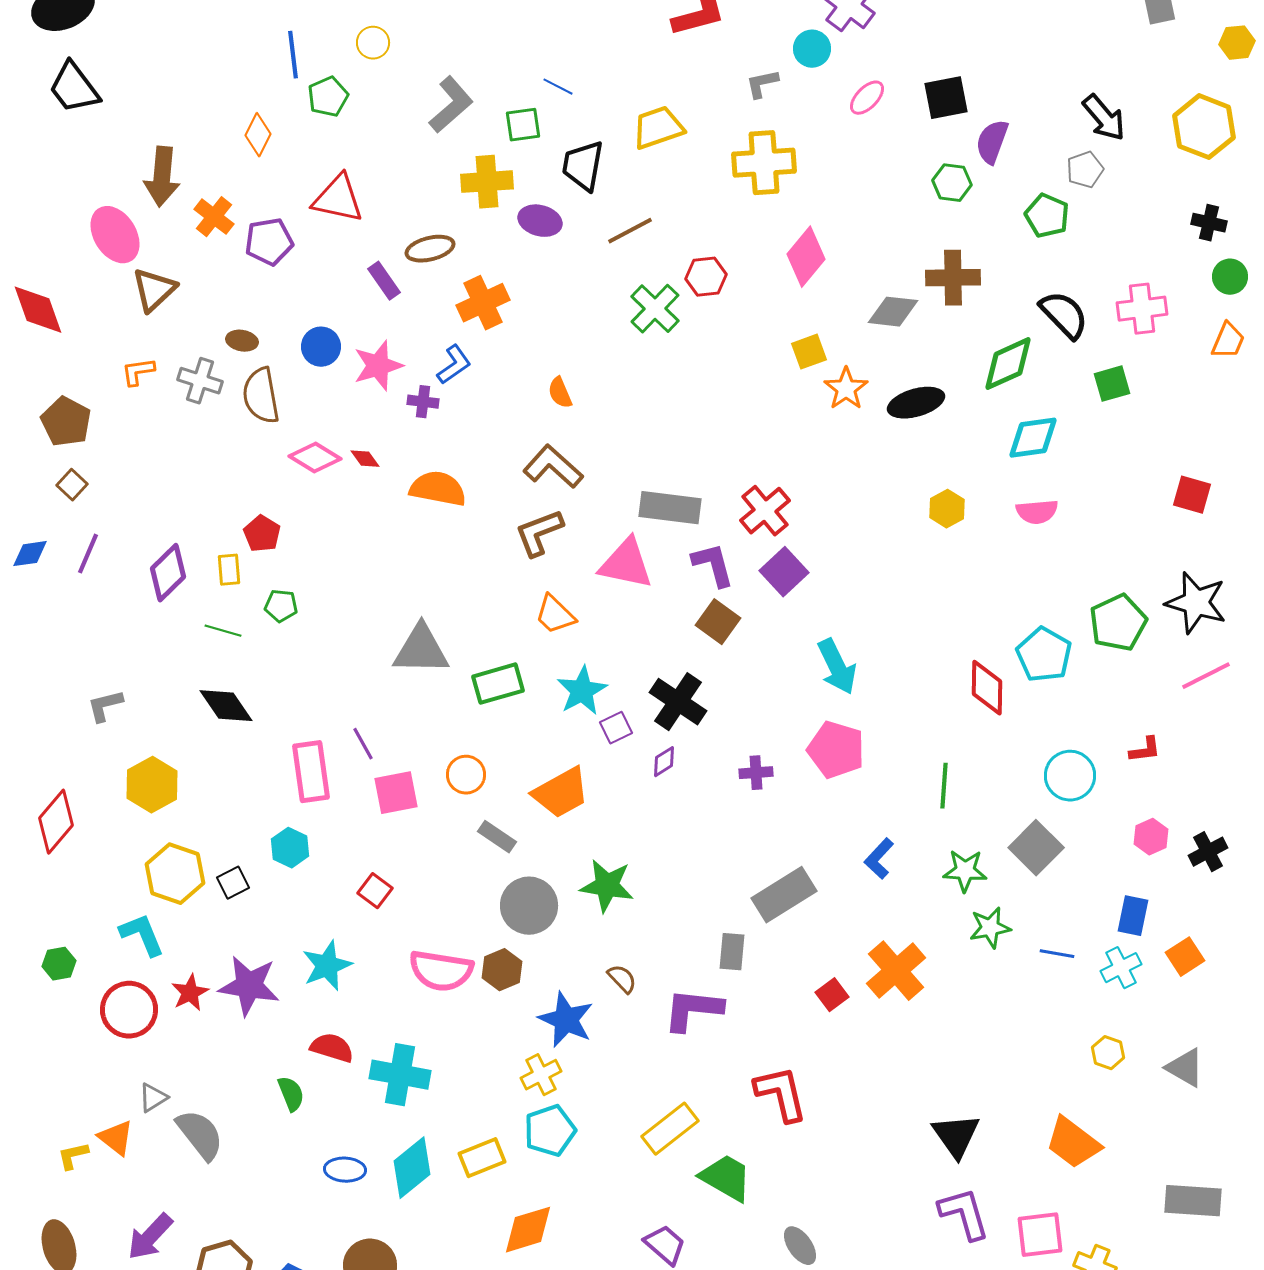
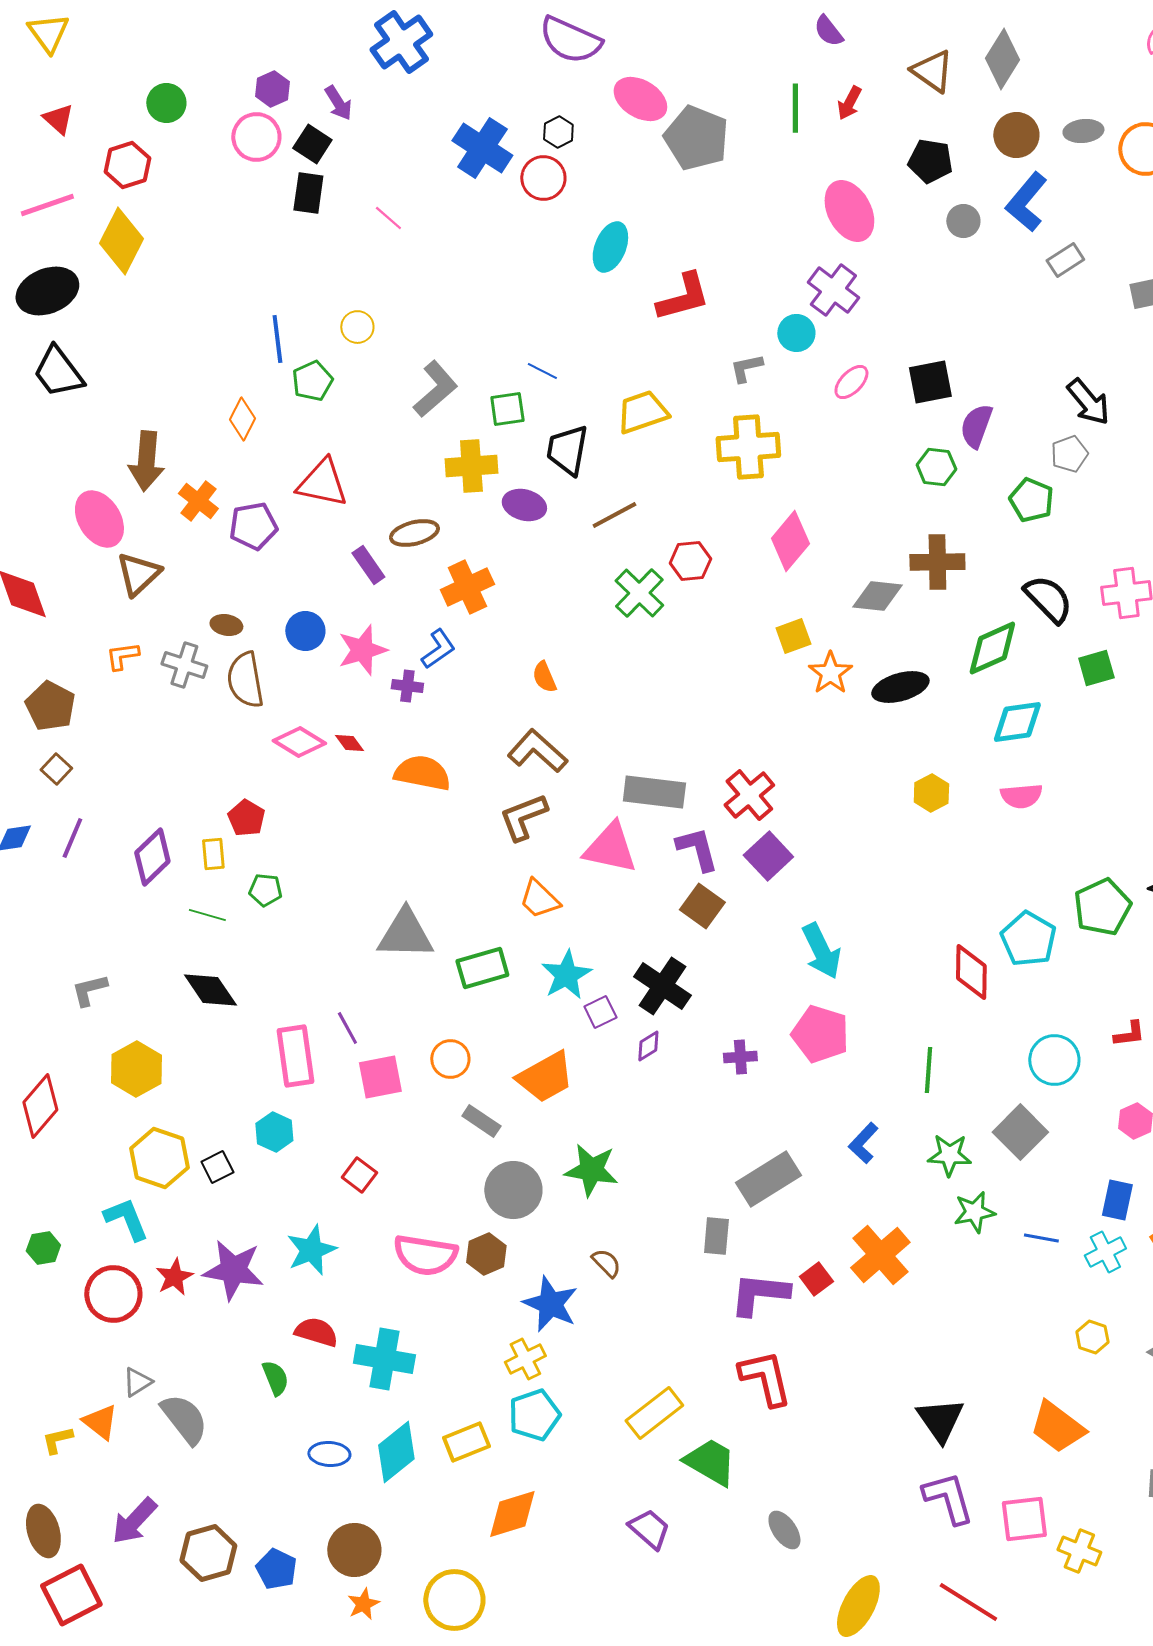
purple L-shape: (693, 1010) -> (759, 1294), moved

